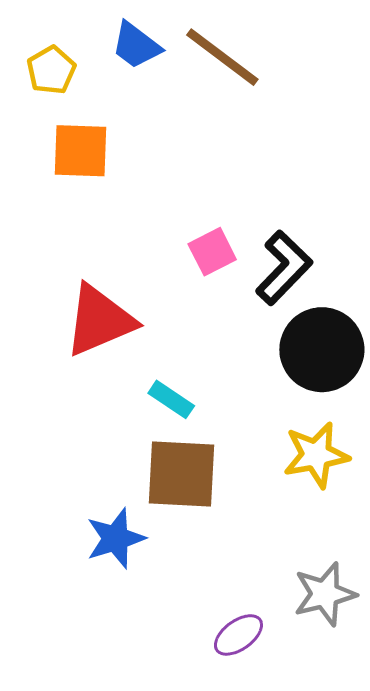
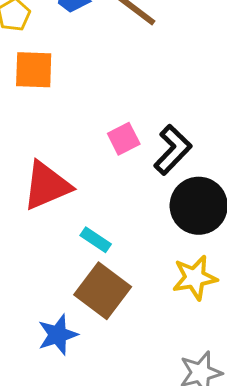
brown square: (181, 474) -> (103, 291), turned 34

